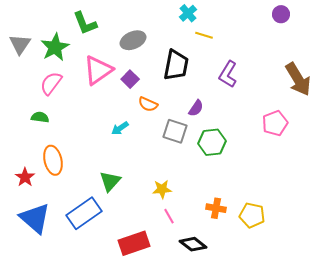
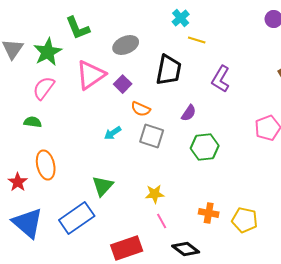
gray square: (175, 131) -> (152, 136), moved

